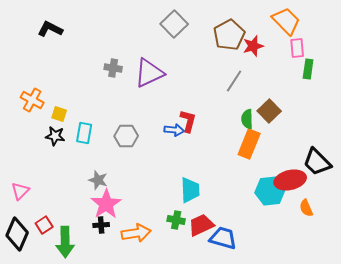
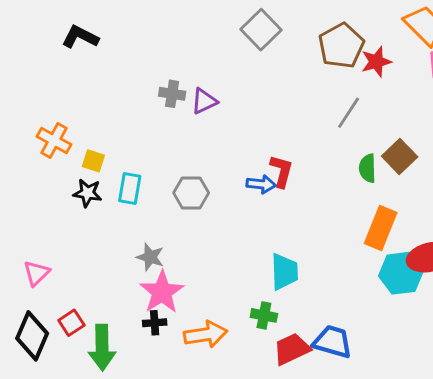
purple triangle: (149, 73) -> (204, 101), moved, size x0.6
orange rectangle: (249, 144) -> (381, 228), moved
red trapezoid: (201, 225) -> (292, 349), moved

